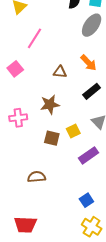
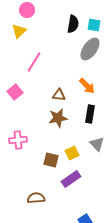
black rectangle: (92, 91) -> (90, 114), turned -42
brown star: (50, 105) -> (58, 118), moved
purple rectangle: (88, 155) -> (71, 179), moved

